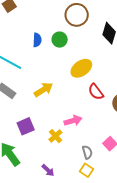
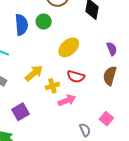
blue semicircle: (37, 40) -> (21, 25), size x1.5
red semicircle: (96, 92) -> (76, 77), moved, turned -30
yellow cross: (55, 136) -> (52, 86), moved, turned 32

